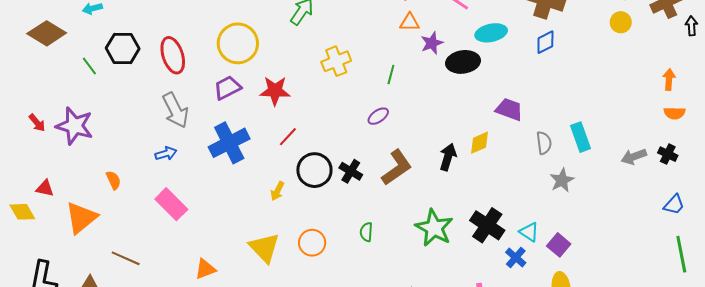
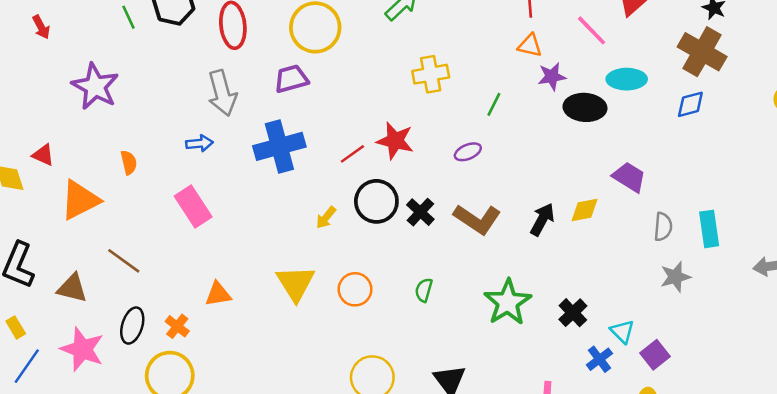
red star: (275, 91) -> (395, 141), moved
red arrow: (37, 123) -> (41, 27), moved
brown L-shape: (397, 167) -> (477, 219), turned 57
black cross: (487, 225) -> (573, 313), size x0.7

